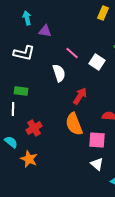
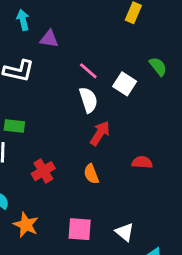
white semicircle: (59, 73) -> (88, 100), moved
orange semicircle: (74, 124) -> (91, 174), size x0.6
red cross: (34, 128) -> (43, 171), moved
pink square: (97, 140) -> (80, 229), moved

